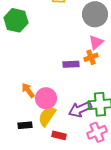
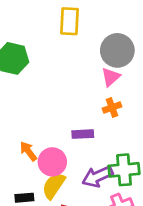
pink triangle: (96, 42) -> (111, 77), moved
purple rectangle: (71, 64) -> (83, 134), moved

